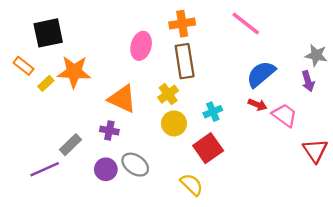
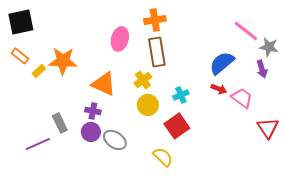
pink line: (246, 24) -> (246, 31), moved
black square: (48, 33) -> (21, 22), moved
gray rectangle: (71, 145) -> (60, 123), turned -72
purple circle: (106, 169) -> (91, 132), moved

